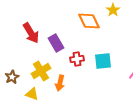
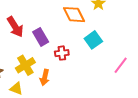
cyan square: (103, 61) -> (93, 40), moved, turned -30

